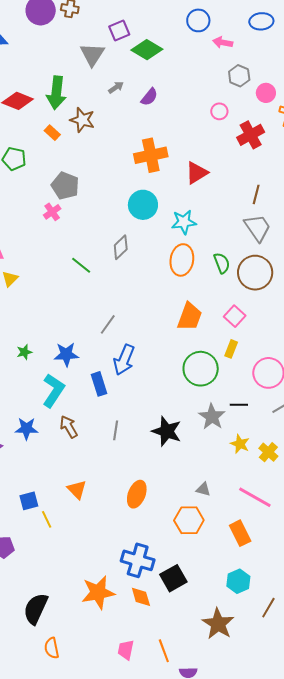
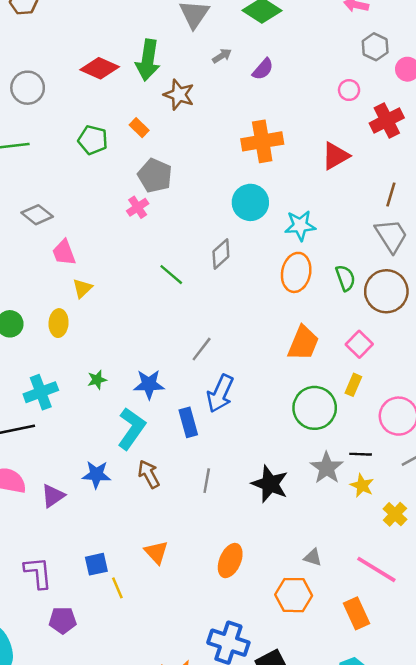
orange rectangle: (52, 133) -> (139, 128), moved
red triangle: (197, 173) -> (335, 156), moved
yellow star: (240, 444) -> (362, 486), moved

